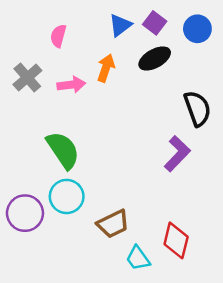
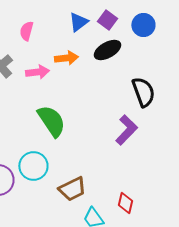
orange arrow: (106, 68) -> (66, 58), turned 65
green semicircle: (63, 150) -> (51, 121), moved
red diamond: (176, 240) -> (125, 203), size x0.7

